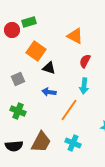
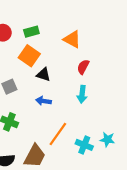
green rectangle: (29, 22) -> (31, 32), moved
orange line: (69, 110) -> (58, 134), moved
cyan cross: (73, 143) -> (84, 145), moved

